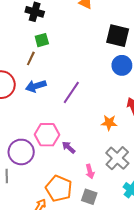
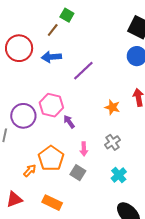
green square: (42, 40) -> (67, 15), turned 32
gray cross: (117, 158) -> (112, 142), size x0.7

